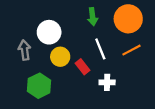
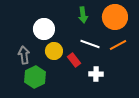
white line: (100, 49) -> (90, 44), turned -48
gray arrow: (25, 50) -> (24, 55), moved

